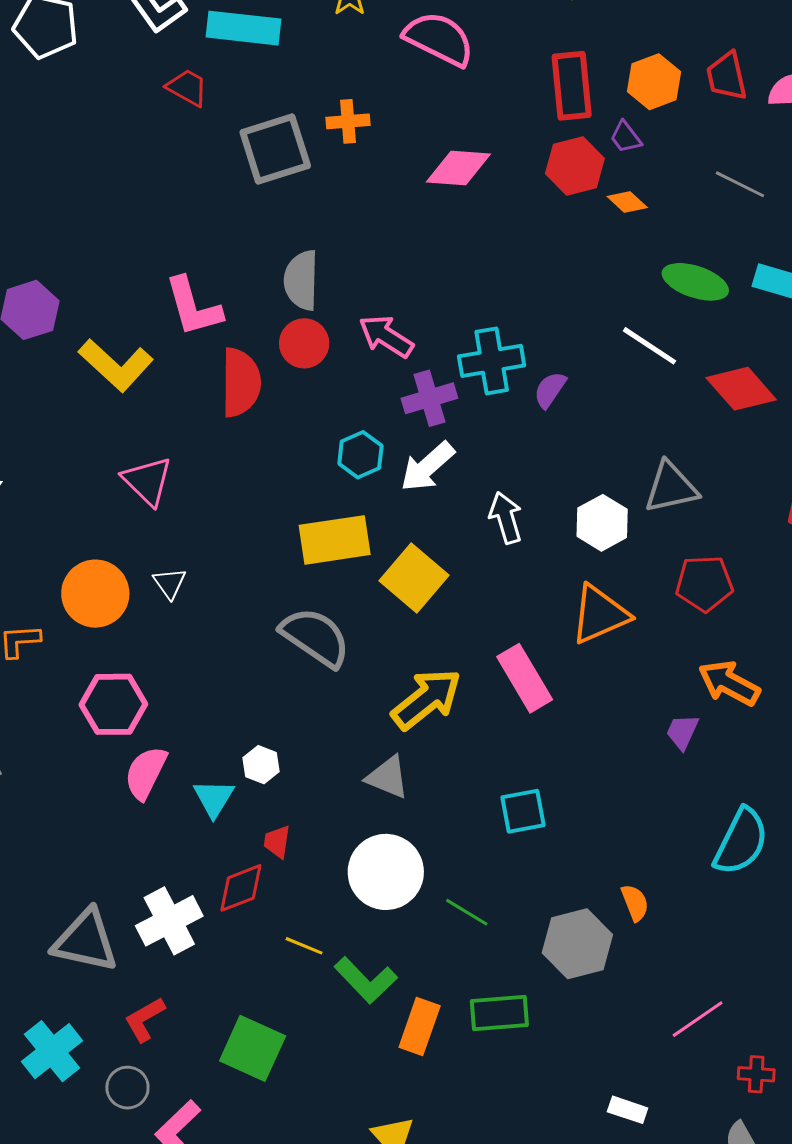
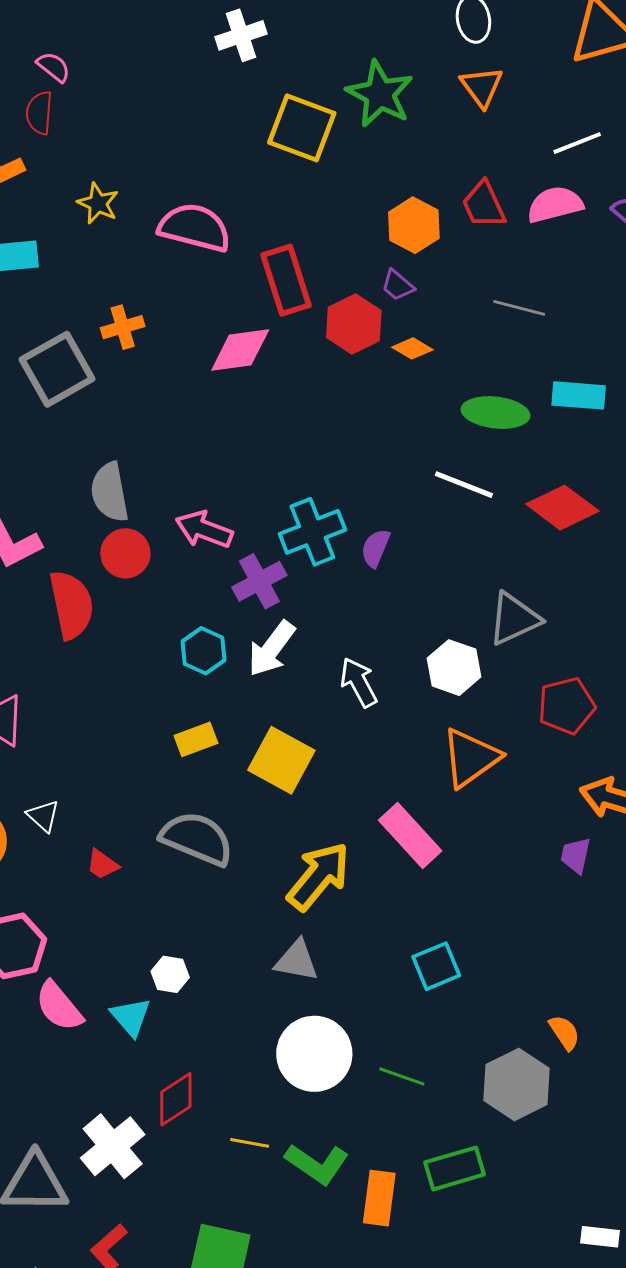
red rectangle: (572, 86) -> (286, 280), moved
yellow rectangle: (335, 540) -> (196, 739), size x0.6
pink semicircle: (146, 773) -> (59, 1006), turned -54
red trapezoid: (277, 842) -> (102, 864), moved, turned -51

